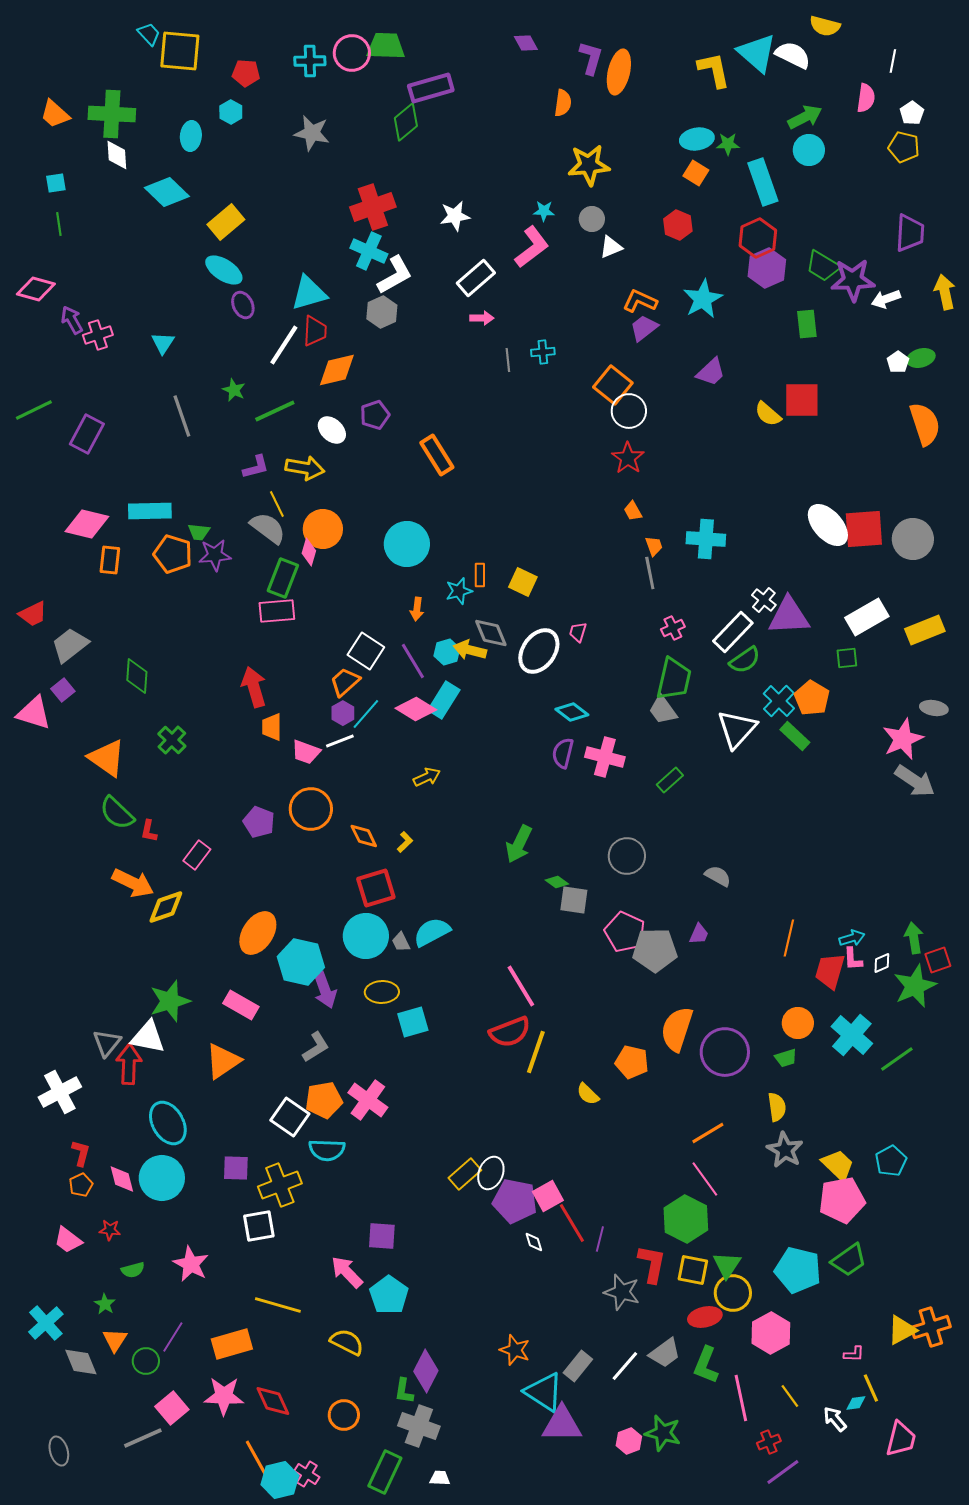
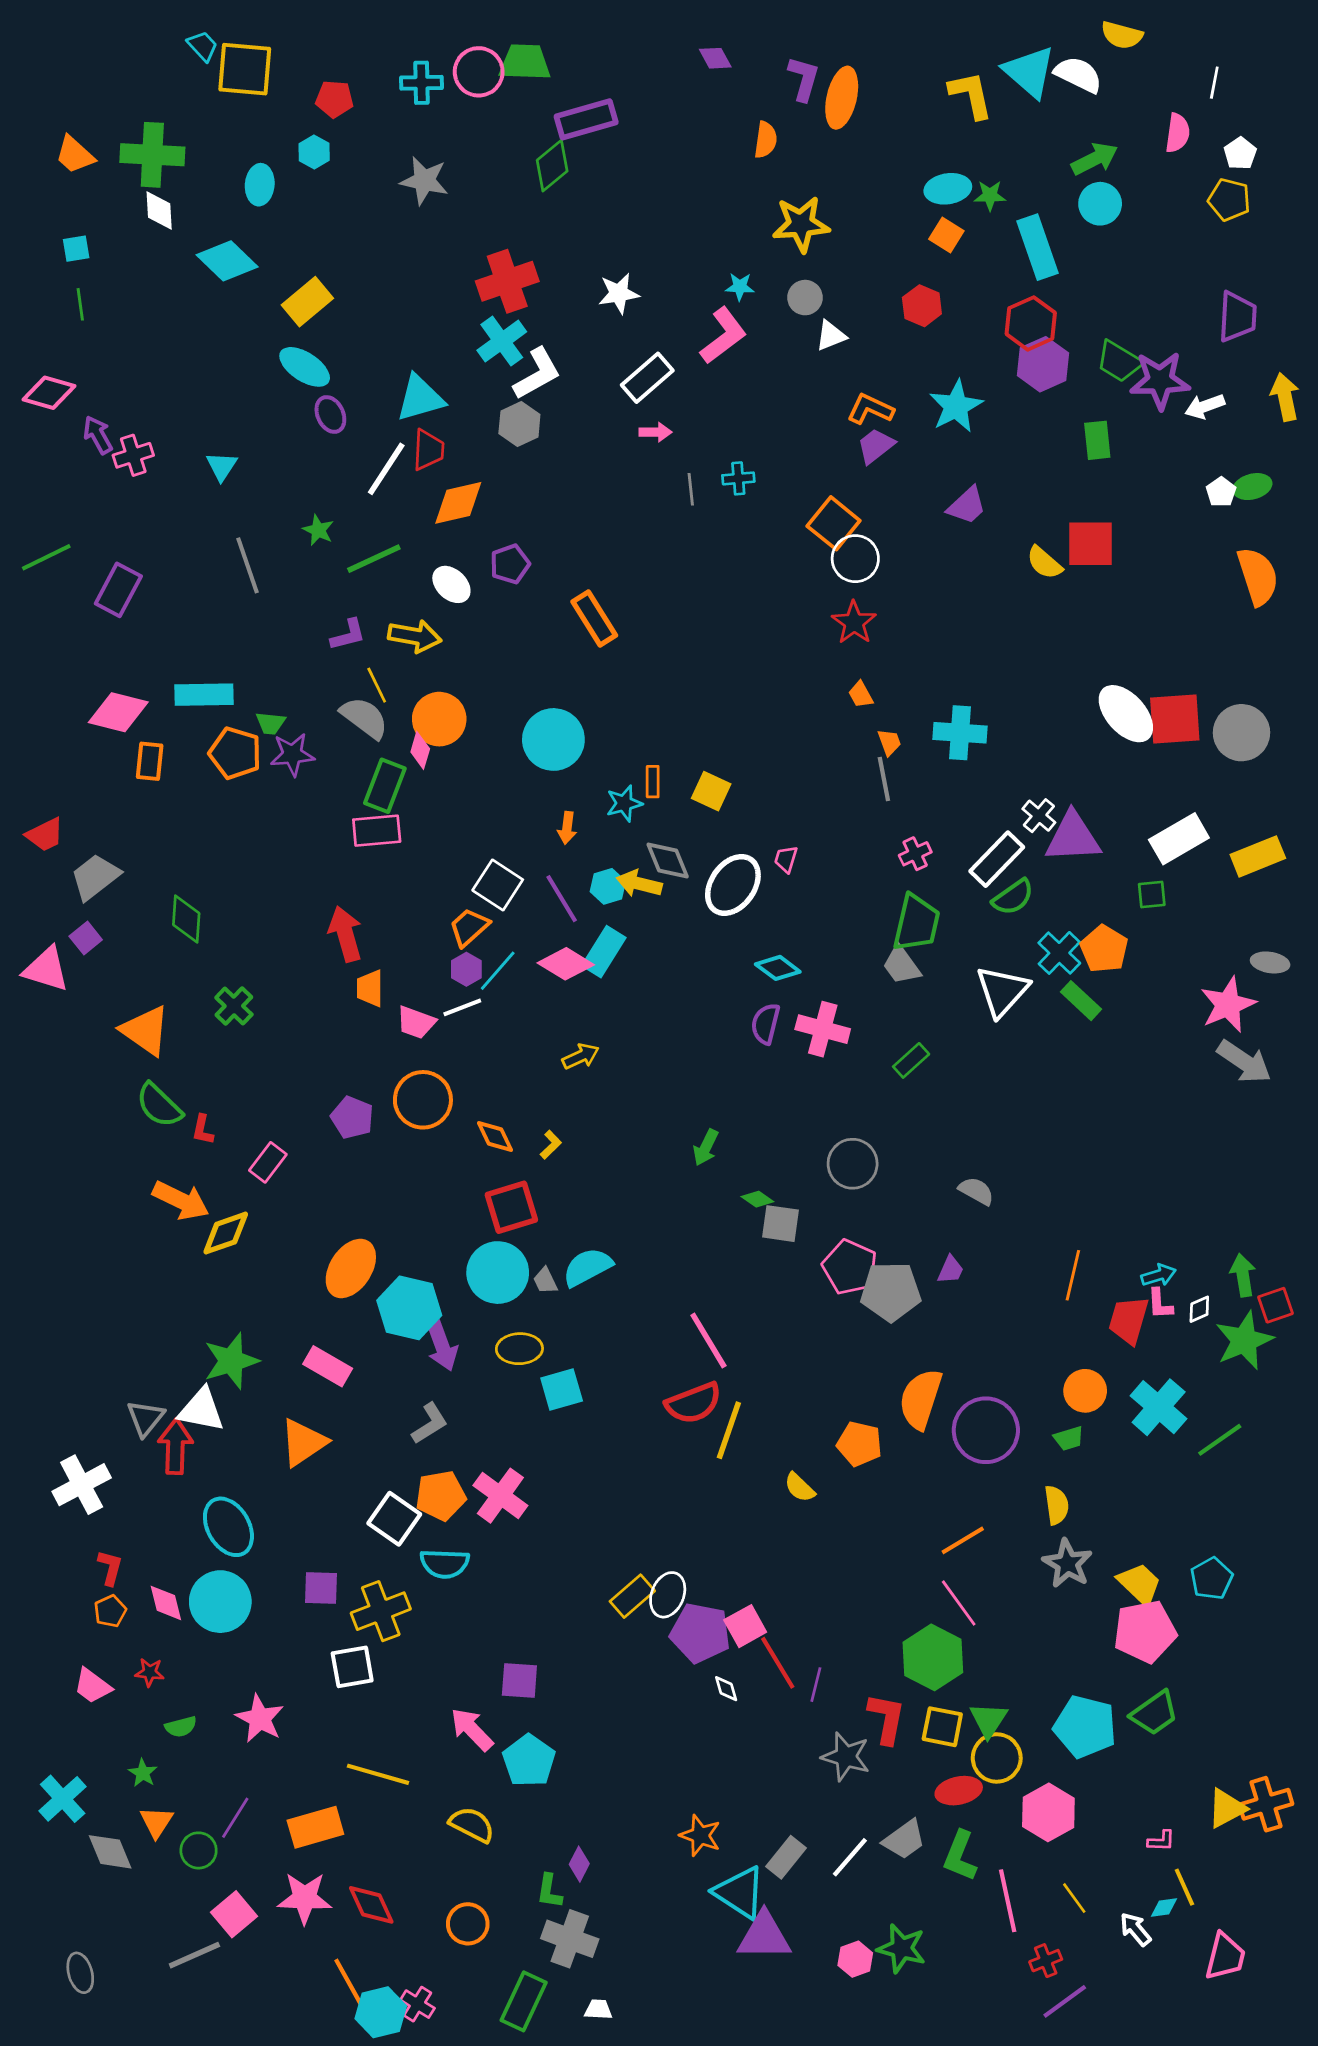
cyan cross: (369, 251) -> (502, 341), turned 30
green arrow: (519, 844) -> (706, 1147), size x0.7
purple diamond: (426, 1371) -> (579, 1864), size x0.6

